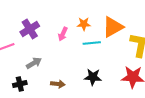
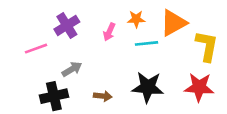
black star: (93, 77) -> (148, 87), size x1.4
black cross: (20, 84) -> (54, 96), size x1.5

